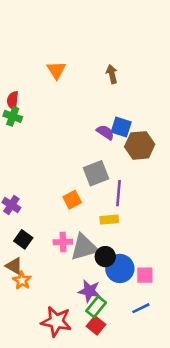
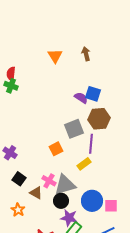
orange triangle: (56, 70) -> (55, 56), moved
brown hexagon: (140, 145) -> (99, 119), moved
yellow rectangle: (109, 220) -> (84, 164), turned -32
pink cross: (63, 242) -> (49, 181), turned 32
black circle: (105, 257) -> (61, 201), moved
brown triangle: (14, 266) -> (36, 193), moved

